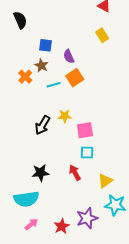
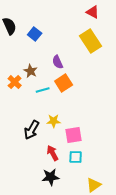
yellow rectangle: (102, 35) -> (91, 41), size x1.6
blue square: (45, 45) -> (35, 34), moved, turned 32
black star: (40, 173) -> (51, 177), moved
red arrow: (75, 173) -> (53, 153), moved

